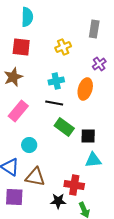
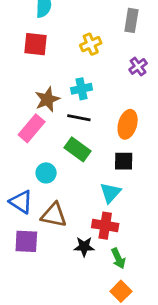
brown star: (13, 77) -> (47, 99), moved
orange ellipse: (85, 89) -> (128, 124), moved
green rectangle: (64, 127) -> (78, 149), moved
cyan triangle: (93, 160) -> (110, 193), moved, turned -42

